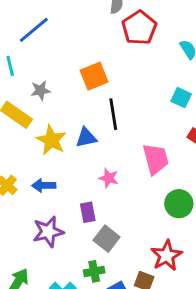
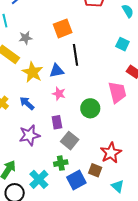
pink trapezoid: (156, 159) -> (117, 92), moved
pink star: (109, 178) -> (59, 94), moved
blue arrow: (44, 185) -> (27, 103), turned 42
green circle: (179, 204) -> (90, 108), moved

